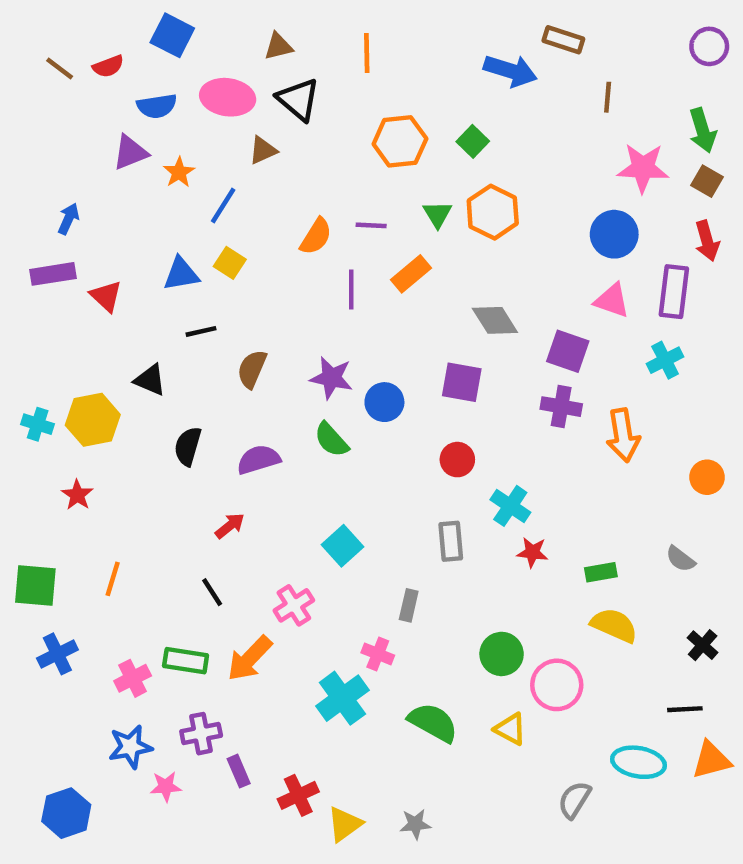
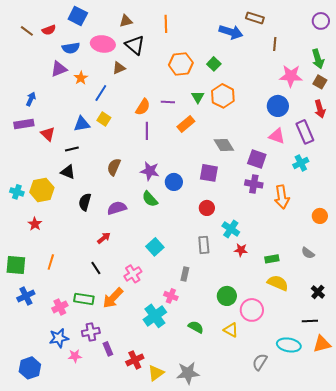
purple line: (351, 289) -> (147, 131), moved
purple rectangle: (674, 292) -> (305, 132), turned -30
black line: (201, 331) -> (72, 149), moved
green semicircle: (433, 722) -> (196, 327), size x0.7
gray star: (415, 824) -> (188, 373), size x1.6

